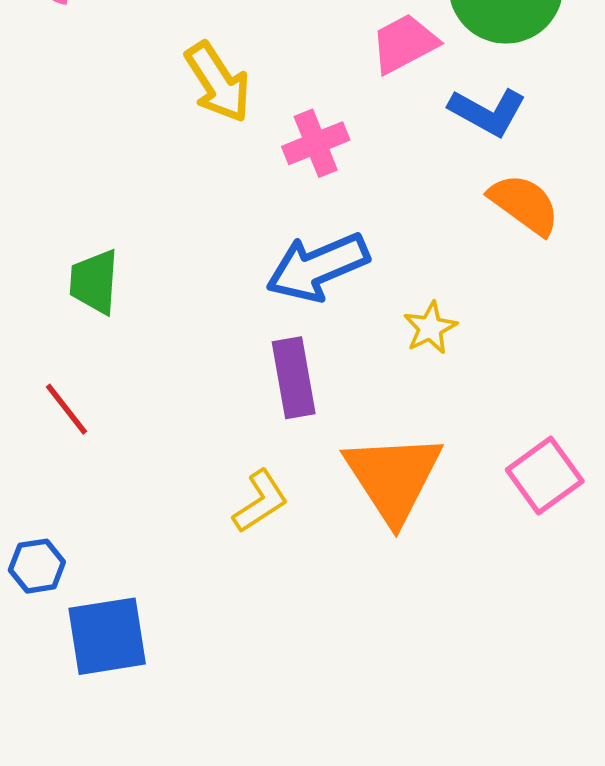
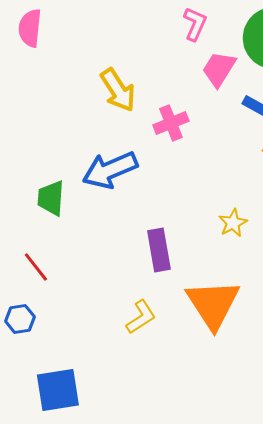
pink trapezoid: (404, 44) -> (219, 69), turned -30
blue arrow: (318, 267) -> (110, 170), moved
blue hexagon: (37, 566) -> (20, 319), moved

